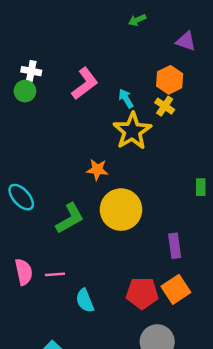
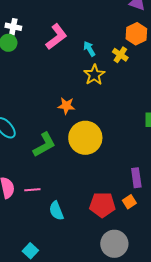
orange hexagon: (170, 80) -> (136, 34), moved
yellow star: (132, 131) -> (94, 75), size x0.7
purple rectangle: (175, 246) -> (136, 178), moved
orange square: (176, 289) -> (129, 202), size x0.6

